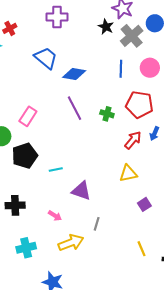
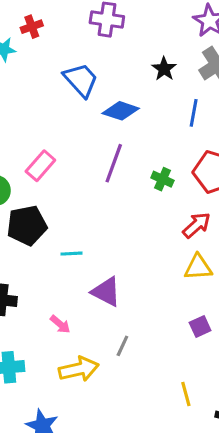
black star: (106, 27) -> (164, 69), moved
purple line: (74, 108) -> (114, 163), turned 40
yellow triangle: (128, 173) -> (198, 267), moved

